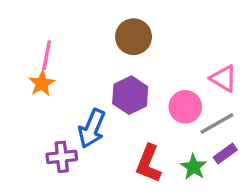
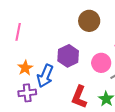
brown circle: (134, 37) -> (89, 21), moved
orange star: (42, 83) -> (25, 68), moved

